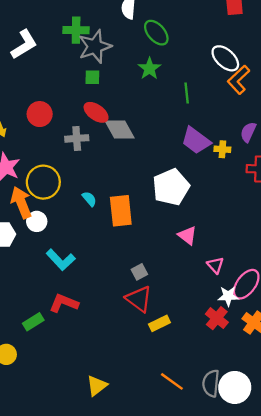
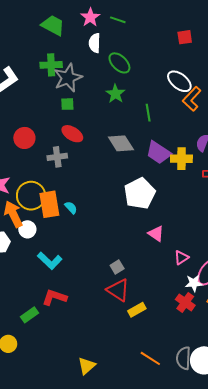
gray diamond: (120, 129) -> (121, 143), moved
yellow cross: (222, 149) -> (181, 159), size x1.5
orange rectangle: (121, 211) -> (49, 204), moved
pink triangle: (215, 265) -> (181, 258), turned 42

